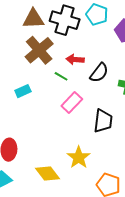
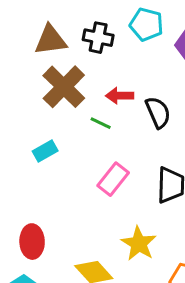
black cross: (65, 20) -> (98, 38), size x0.7
black semicircle: (99, 73) -> (158, 112), turned -55
pink rectangle: (72, 102) -> (113, 179), moved

